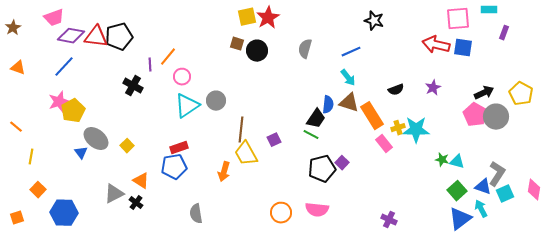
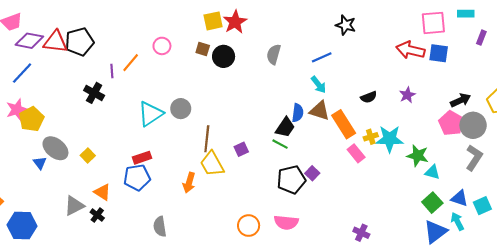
pink circle: (182, 77) -> (162, 46), moved
green star: (442, 160) -> (418, 156), moved, size x1.5
gray L-shape: (497, 174) -> (474, 158), moved

